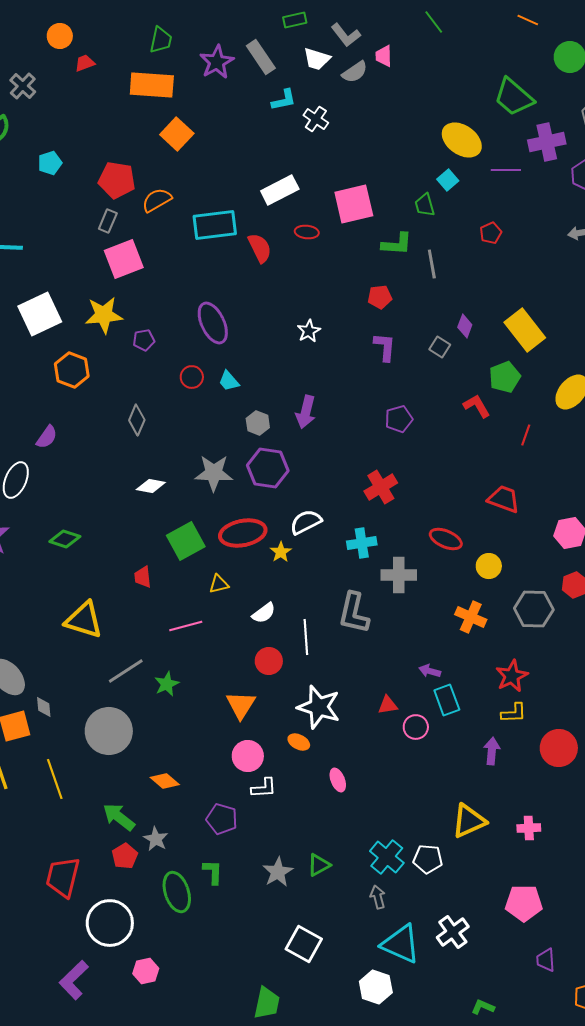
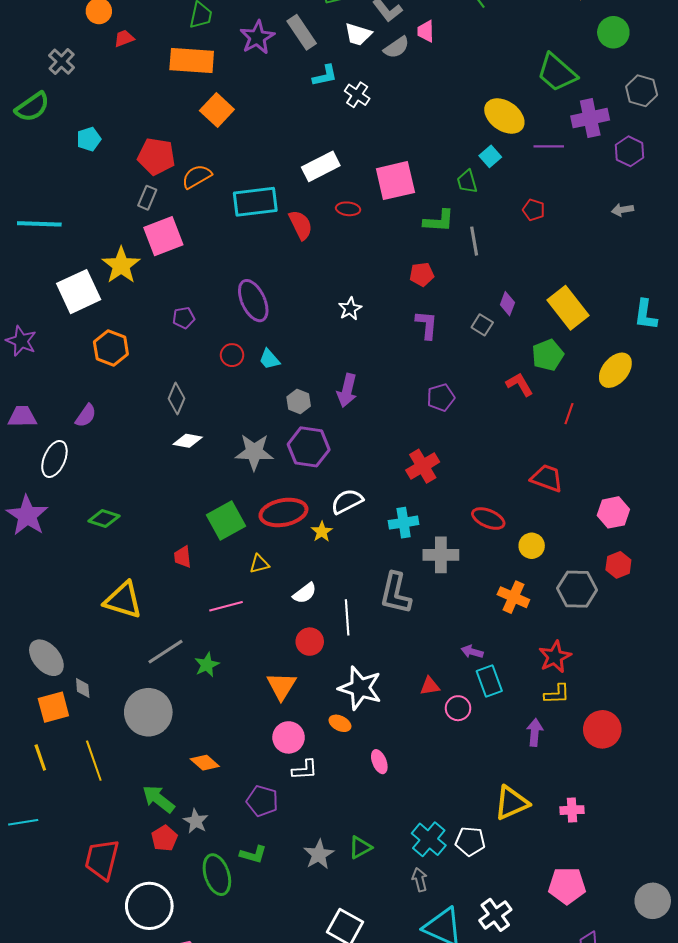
red pentagon: (491, 233) -> (534, 210), turned -30
yellow star: (104, 315) -> (121, 265), moved, turned -30
white diamond: (151, 486) -> (188, 441), moved
green L-shape: (213, 872) -> (253, 854), turned 104

